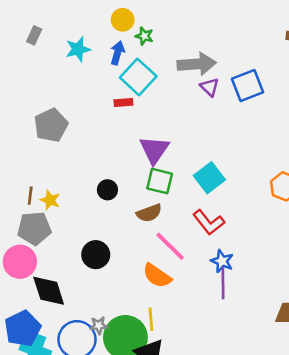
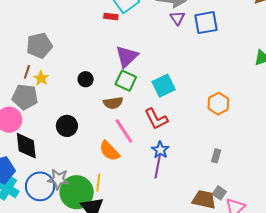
gray pentagon: (51, 125) -> (39, 46), moved
gray star: (99, 325) -> (58, 179), size x1.5

